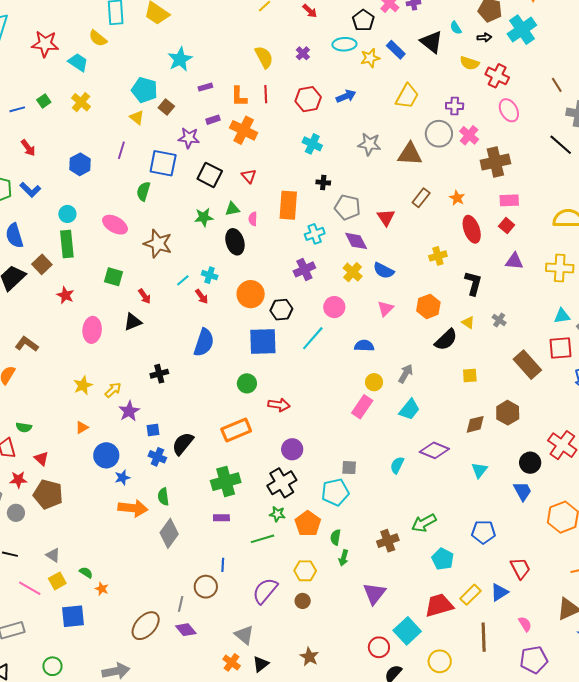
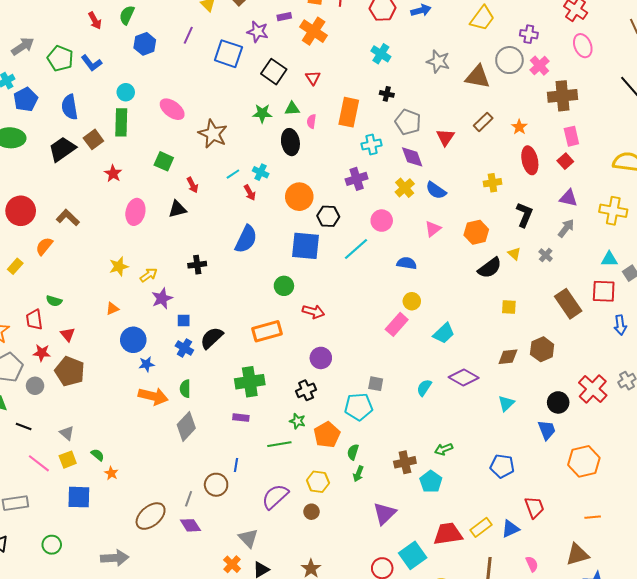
green semicircle: (143, 191) -> (127, 15), moved
pink rectangle: (509, 200) -> (571, 136), turned 72
gray arrow: (406, 374) -> (566, 228), moved
black cross: (282, 483) -> (306, 390), size x0.7
green arrow: (424, 523) -> (444, 449), size x0.7
cyan pentagon: (443, 559) -> (431, 482), moved

